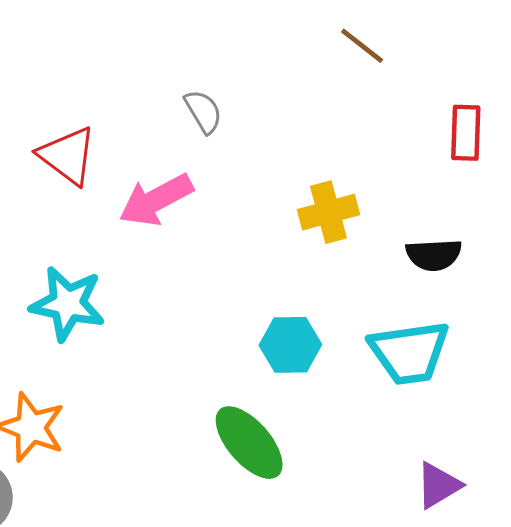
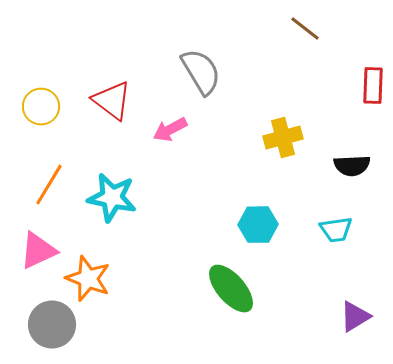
gray semicircle: (203, 111) -> (201, 72), size x1.6
pink arrow: (156, 200) -> (170, 130), size x0.7
cyan trapezoid: (409, 353) -> (336, 230), size x0.6

